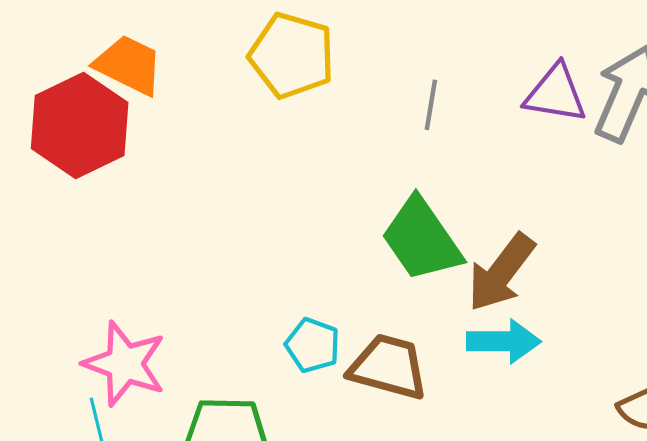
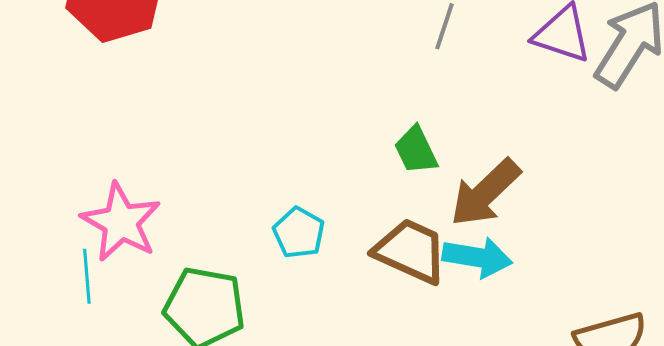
green trapezoid: (422, 239) -> (416, 150), size x0.6
brown trapezoid: (388, 367) -> (411, 251), moved

